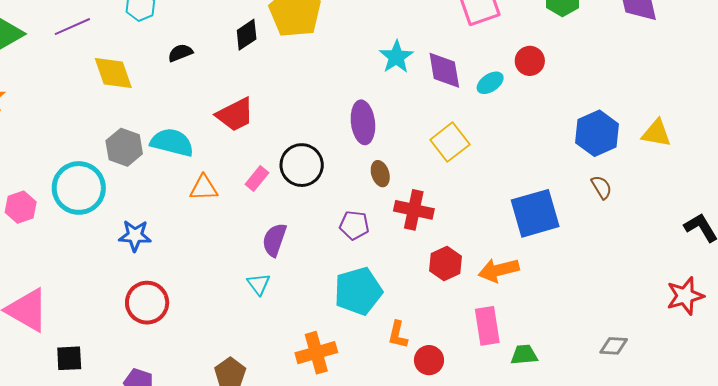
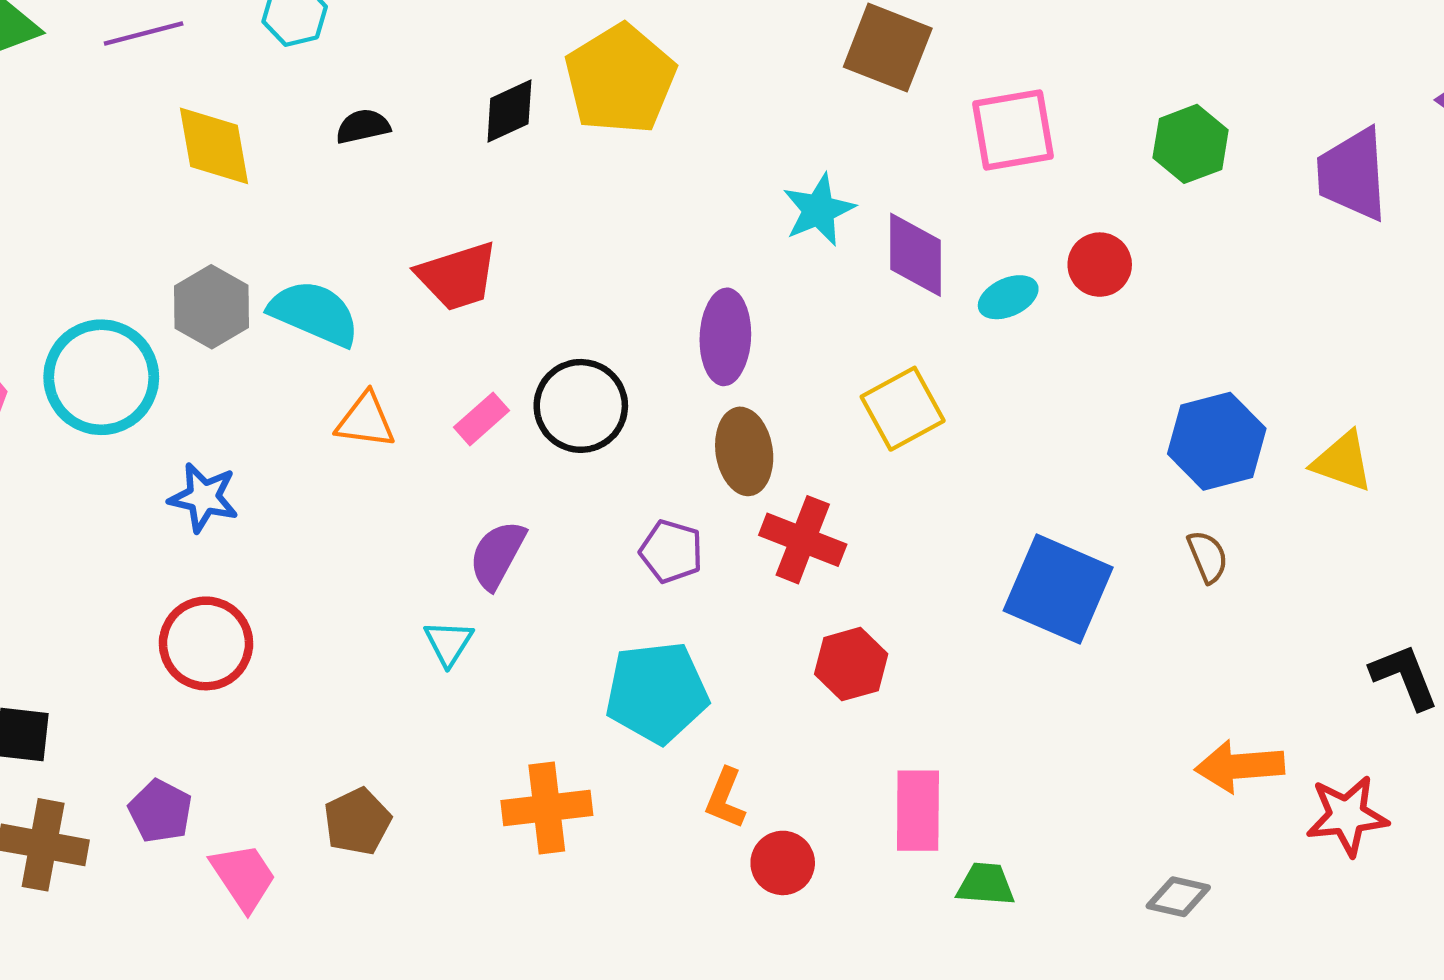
brown ellipse: (380, 174) -> (744, 451), size x1.5
blue square: (535, 213) -> (1058, 589), turned 30
orange arrow: (499, 270) -> (1240, 766), moved

